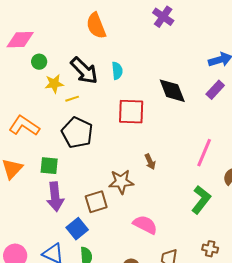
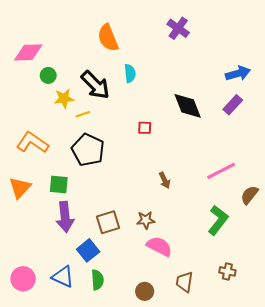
cyan semicircle: (117, 71) -> (130, 73), moved
red square: (131, 112) -> (145, 128), size x0.5
pink line: (204, 153) -> (221, 171), turned 40
brown star: (121, 182) -> (146, 220), moved, size x0.7

